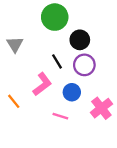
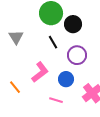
black circle: (80, 40) -> (73, 24), moved
black line: (57, 61) -> (53, 42), moved

